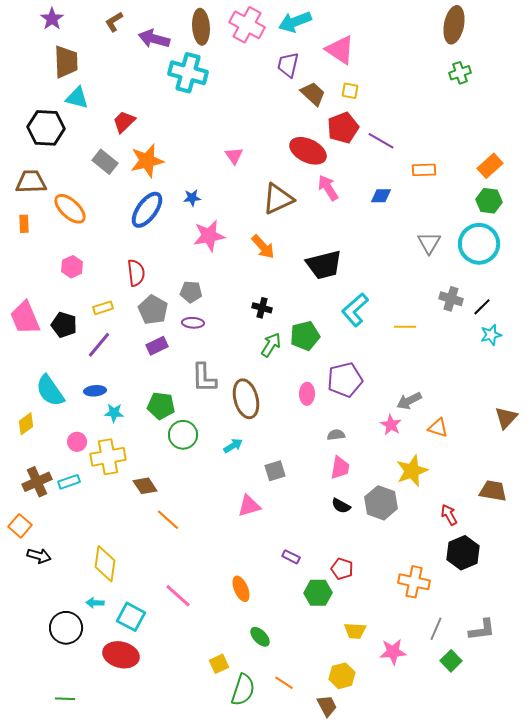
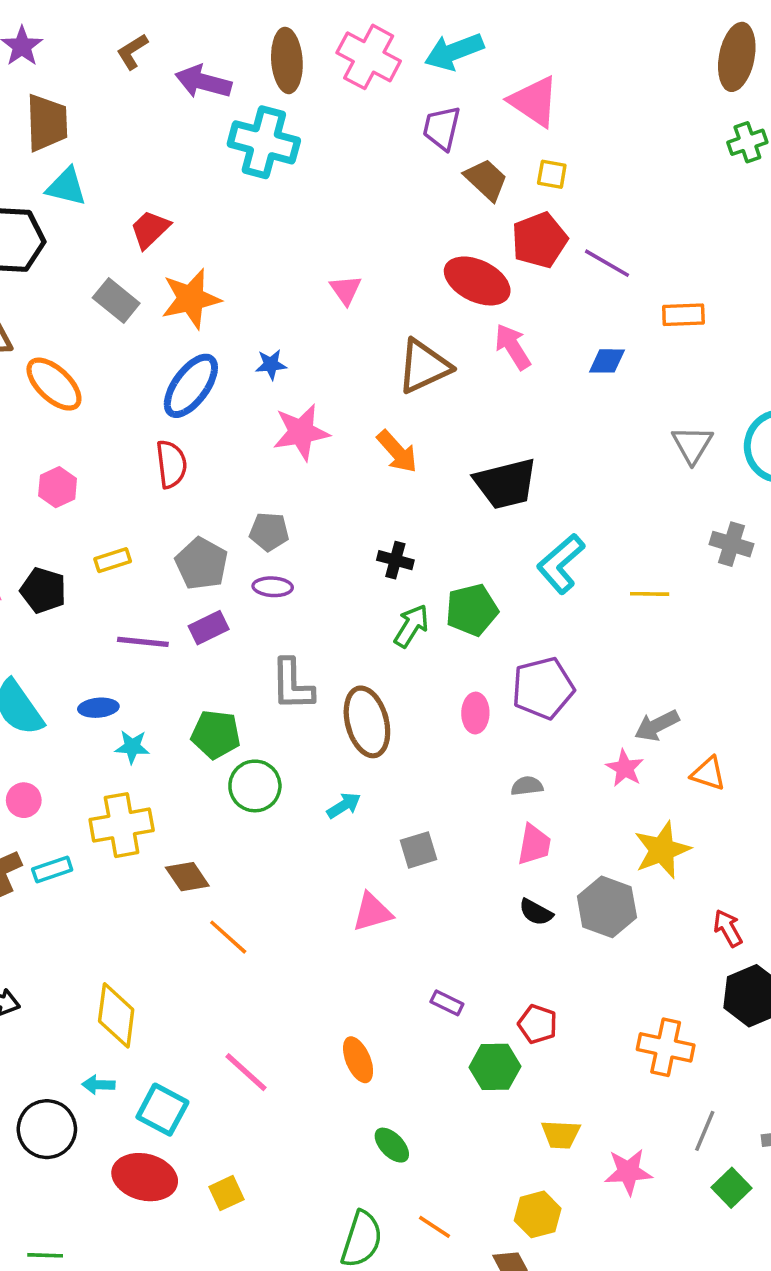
red semicircle: (136, 273) -> (171, 464), moved
purple line: (99, 345) -> (143, 642), moved, turned 56
pink circle: (77, 442) -> (24, 800), moved
yellow square: (219, 664) -> (226, 1193), moved

